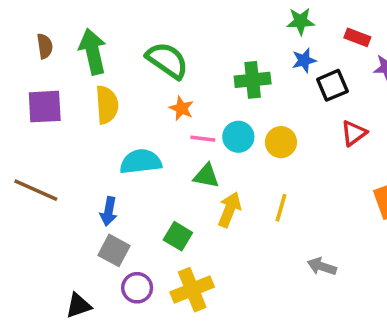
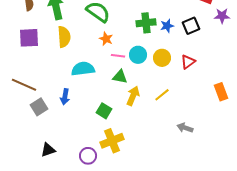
blue star: (304, 60) -> (167, 26), moved
red triangle: (354, 133) -> (188, 62), moved
yellow line: (281, 208) -> (162, 95), turned 35
gray square: (114, 250) -> (39, 107), moved, turned 30
purple circle: (137, 288) -> (88, 156), moved

